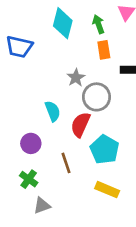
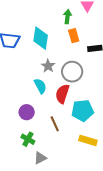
cyan diamond: (63, 23) -> (41, 38), moved
green arrow: (98, 24) -> (67, 17), turned 32
gray star: (76, 78) -> (48, 66), moved
cyan pentagon: (105, 149) -> (83, 111), turned -30

